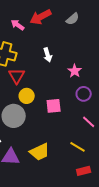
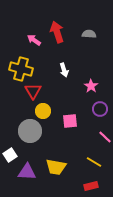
red arrow: (41, 17) -> (57, 32), turned 100
gray semicircle: (73, 19) -> (89, 34), turned -136
yellow trapezoid: (40, 152) -> (56, 167), turned 35
red rectangle: (84, 171) -> (91, 186), moved

